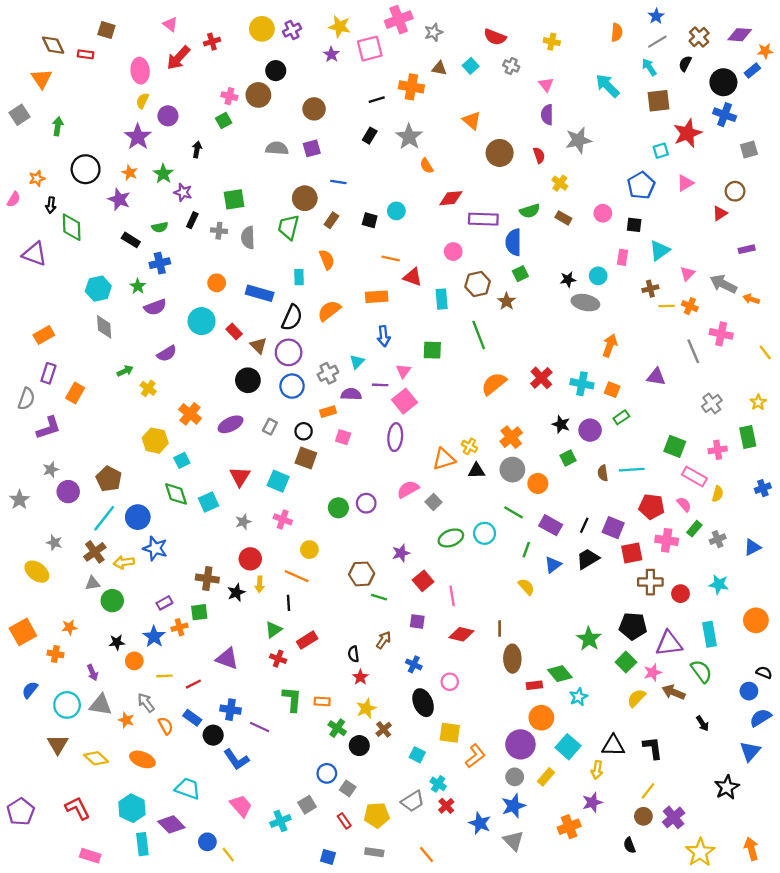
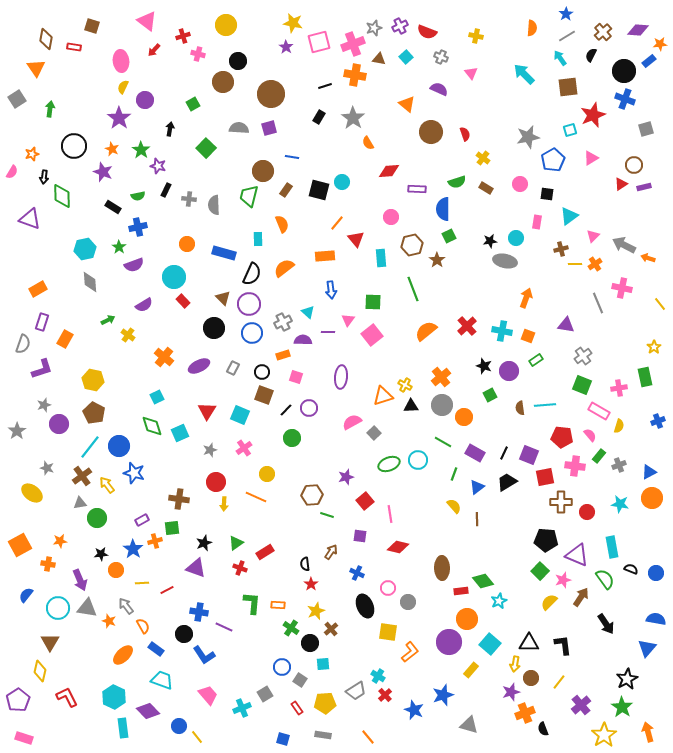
pink cross: (399, 20) -> (353, 44), moved
pink triangle: (170, 24) -> (147, 21), size x1.5
purple cross: (292, 30) -> (400, 26), moved
brown diamond: (53, 45) -> (46, 39), turned 35
red arrow: (178, 58) -> (154, 50), size x0.6
pink cross: (229, 96) -> (198, 54), moved
brown circle: (314, 109) -> (271, 94), size x1.4
purple semicircle: (547, 115) -> (439, 89), moved, turned 114
gray star: (578, 140) -> (528, 137), moved
green square: (234, 199) -> (206, 148), moved, turned -36
purple rectangle: (483, 219) -> (417, 189), size x0.7
black square: (370, 220) -> (319, 190), size x1.5
purple rectangle: (747, 249) -> (644, 187), moved
orange line: (391, 258) -> (337, 223), turned -63
red triangle: (413, 277) -> (356, 239), turned 30
orange cross: (690, 306) -> (595, 264), turned 32
red rectangle: (234, 332) -> (183, 301), moved
cyan triangle: (357, 362) -> (308, 312), turned -32
pink square: (404, 401) -> (372, 335), moved
gray cross: (712, 403) -> (583, 356), moved
yellow hexagon: (155, 441) -> (93, 380), moved
purple circle: (366, 503) -> (309, 408), moved
pink cross: (283, 519) -> (244, 448), turned 35
yellow arrow: (124, 562) -> (107, 485), turned 60
black star: (236, 592) -> (204, 543), moved
black line: (289, 603) -> (286, 410), moved, turned 48
orange circle: (756, 620) -> (652, 498), moved
brown line: (500, 628) -> (477, 519), moved
green star: (589, 639) -> (622, 707), moved
purple triangle: (669, 644) -> (577, 555), turned 30
purple arrow: (93, 672) -> (80, 580), size x1.5
black semicircle: (764, 672) -> (631, 569), moved
blue circle: (749, 691) -> (656, 573), moved
brown arrow: (674, 692) -> (581, 597), turned 102
blue rectangle: (192, 718) -> (156, 649), moved
blue semicircle: (761, 718) -> (656, 619), turned 42
black arrow: (703, 724) -> (606, 624), size x1.5
cyan square: (417, 755) -> (323, 664), moved, turned -32
yellow diamond: (96, 758) -> (40, 671), moved, turned 60
orange ellipse: (142, 759) -> (123, 655), turned -65
gray circle: (515, 777) -> (408, 602), moved
brown circle: (643, 816) -> (531, 678), moved
orange cross: (569, 827) -> (525, 713), moved
gray triangle: (514, 841) -> (469, 725), moved, turned -30
pink rectangle: (90, 856) -> (24, 738), moved

